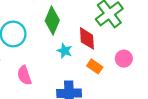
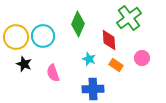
cyan star: (65, 51) -> (89, 59), moved

